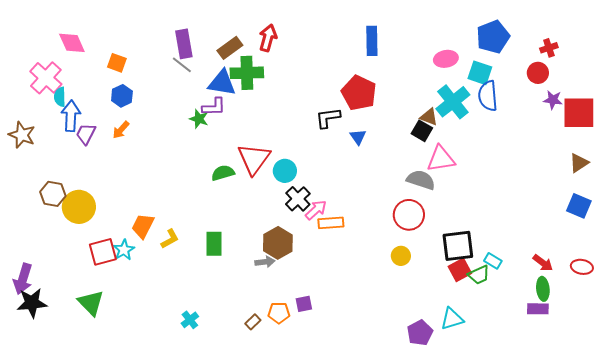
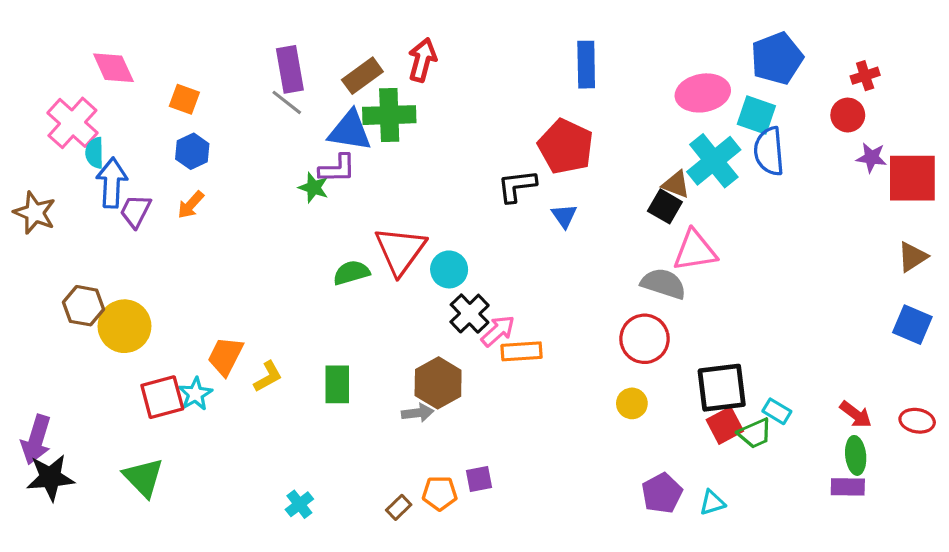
pink ellipse: (446, 59) -> (703, 93), size x1.4
cyan triangle: (452, 319) -> (712, 503), size x0.7
purple pentagon: (420, 333) -> (662, 493), moved

